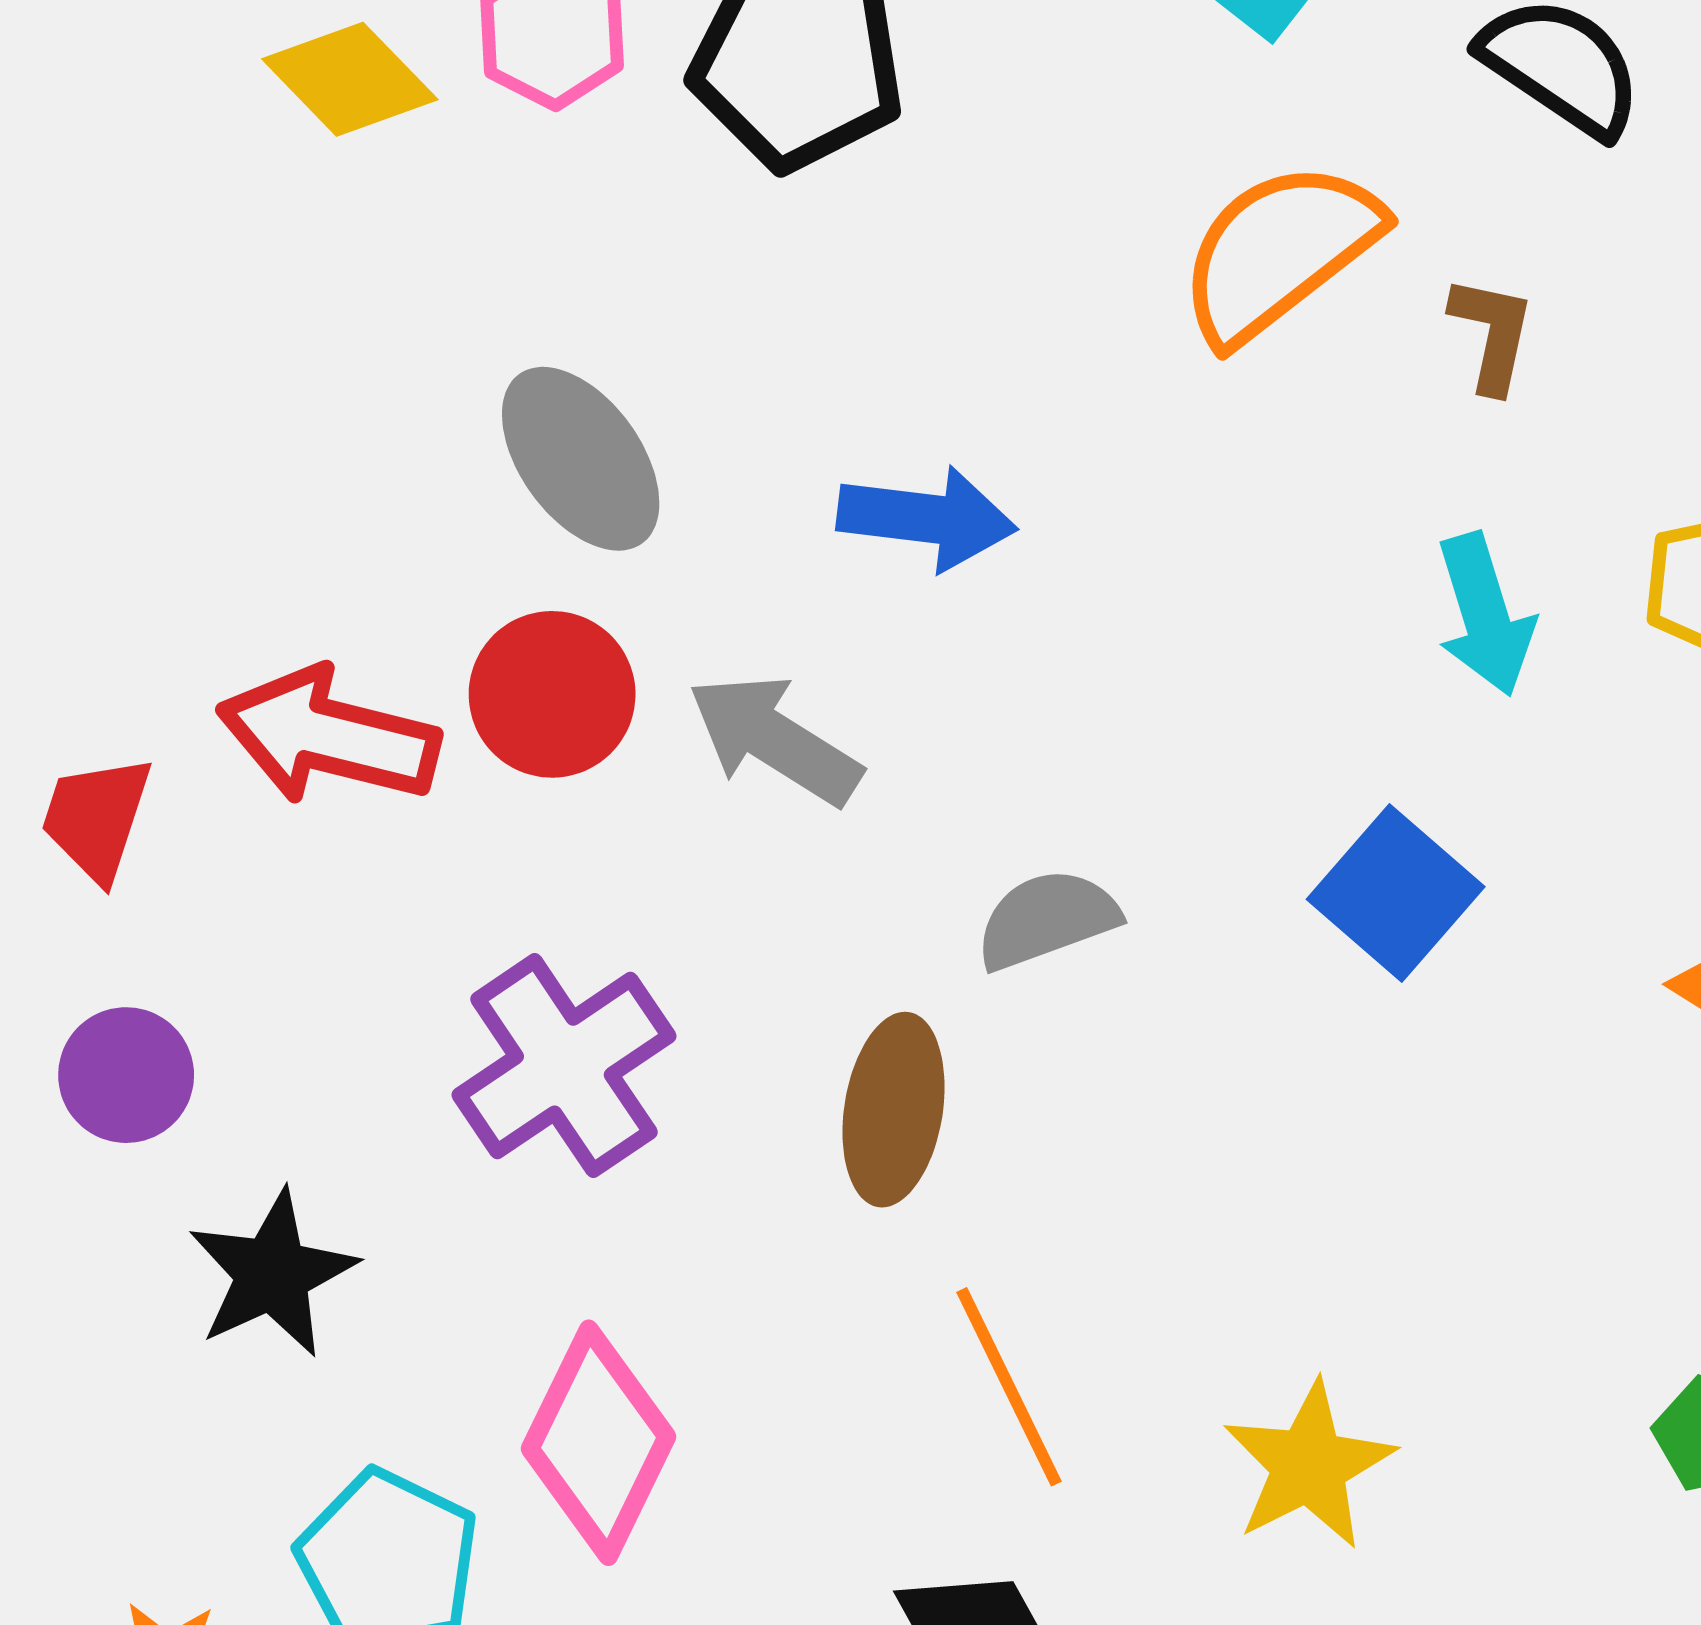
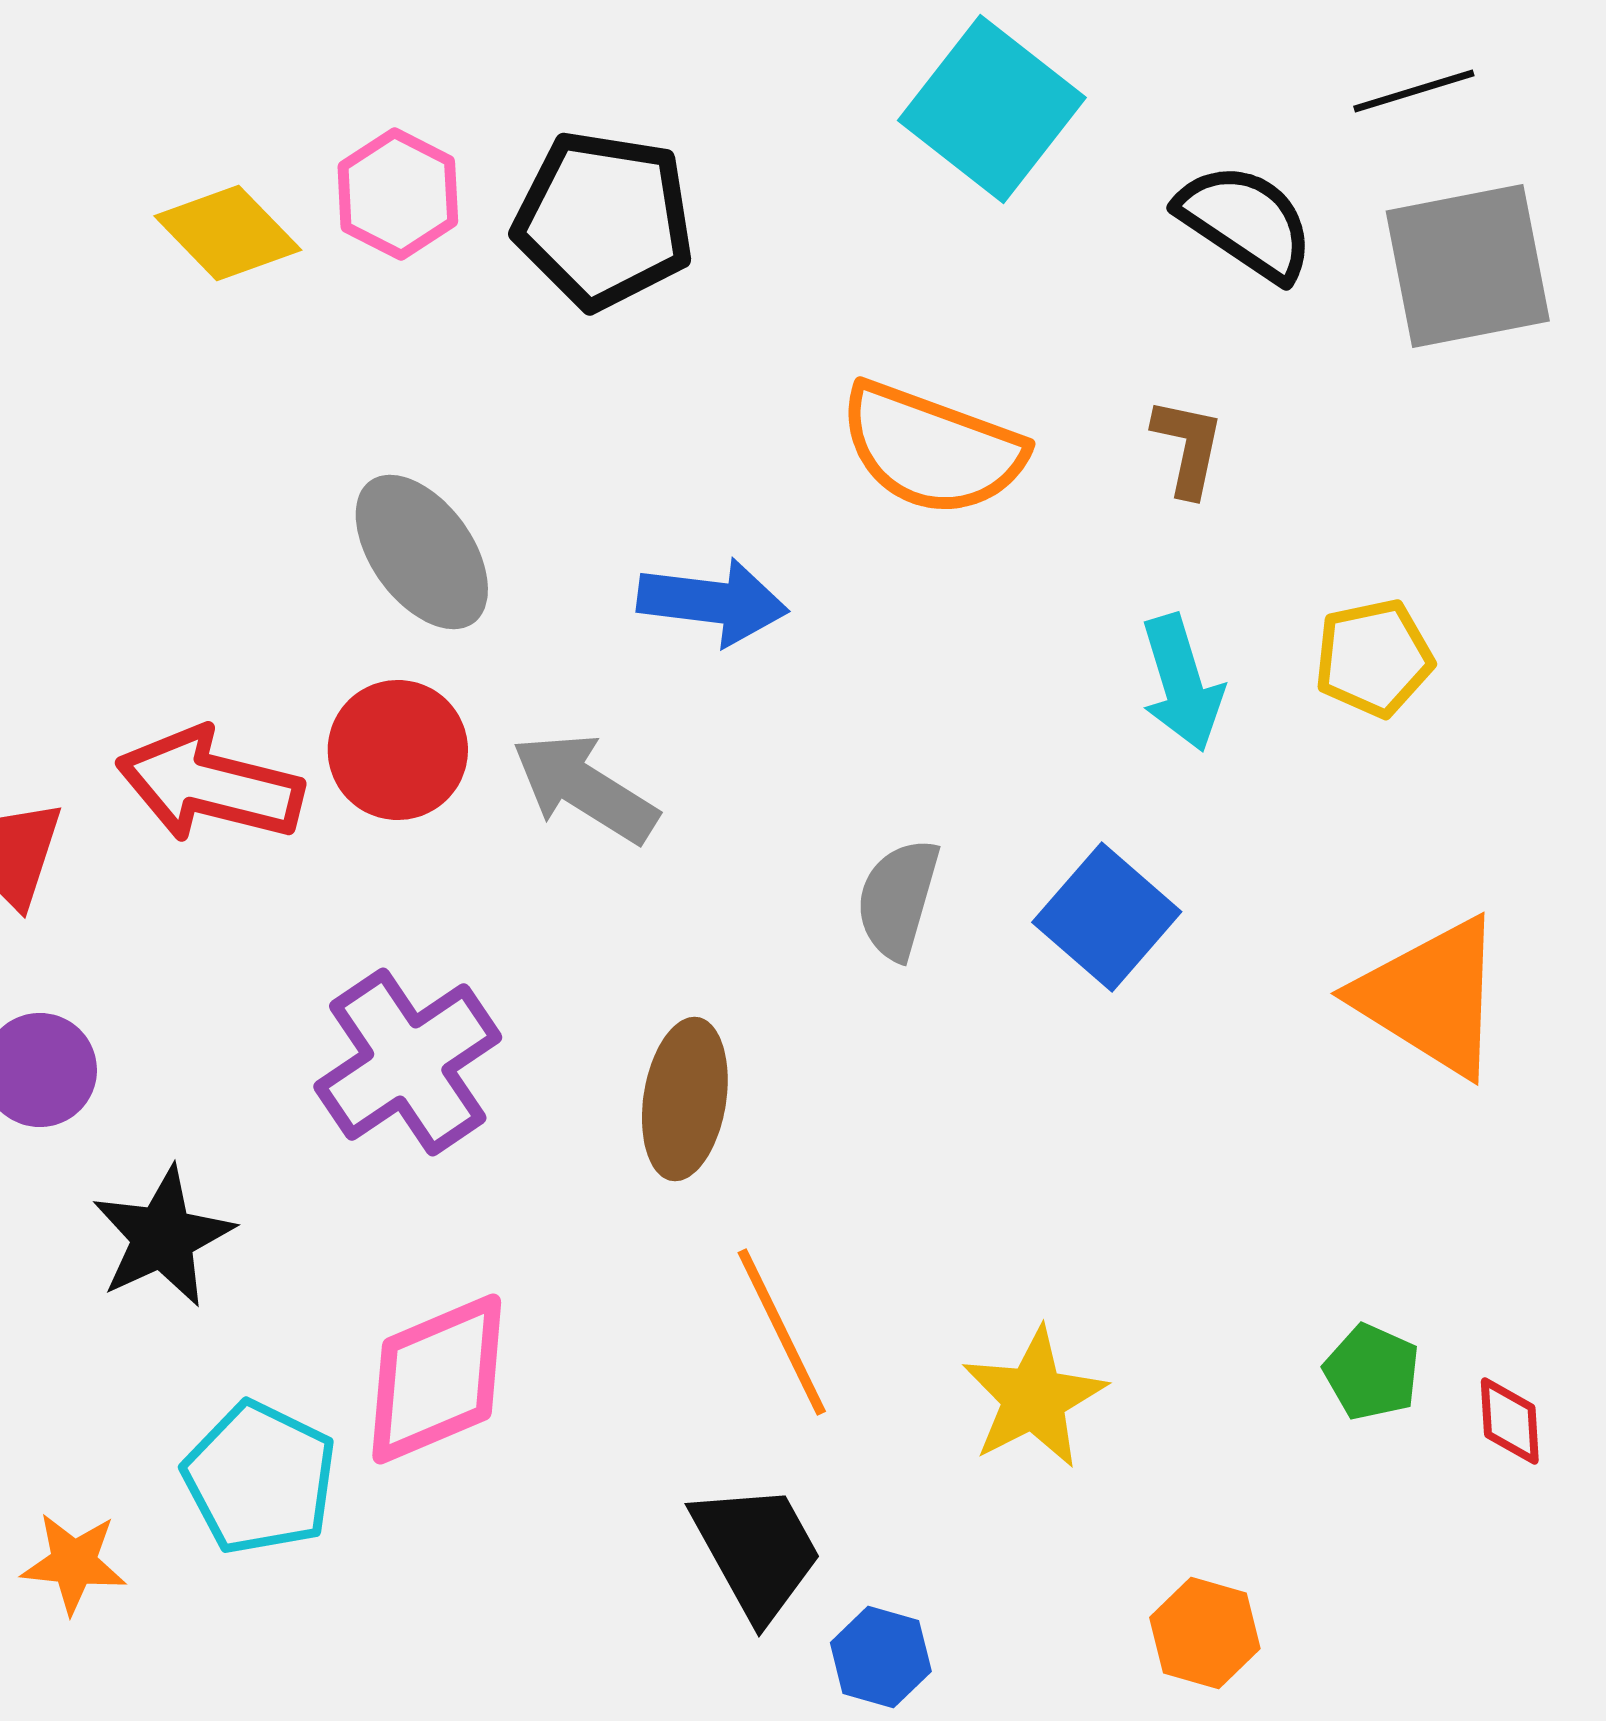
orange semicircle: (1279, 252) -> (932, 449), moved, turned -122
gray semicircle: (1047, 919) -> (898, 899), moved, turned -54
pink diamond: (598, 1443) -> (437, 1379), turned 41

